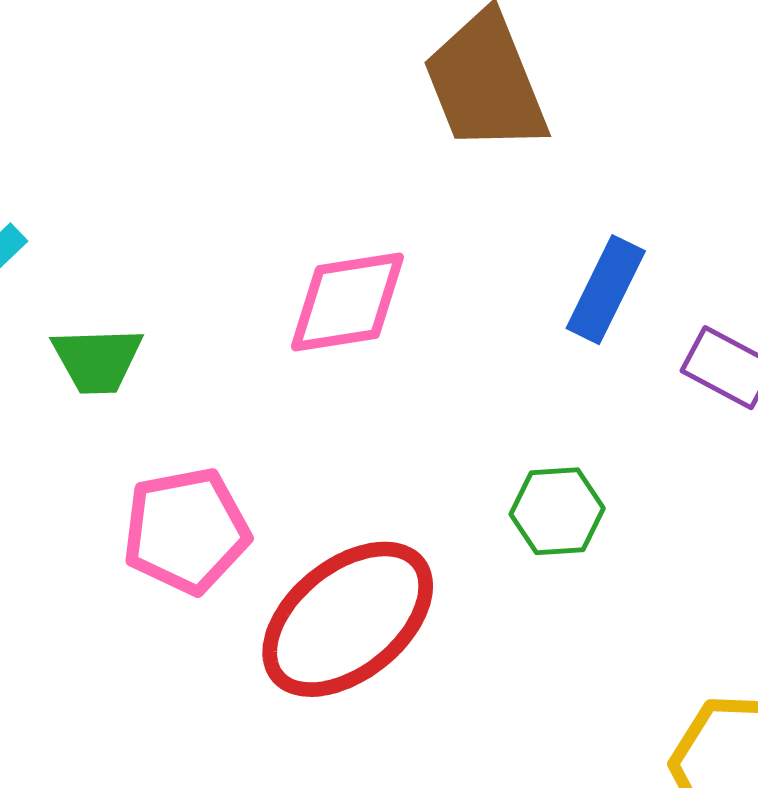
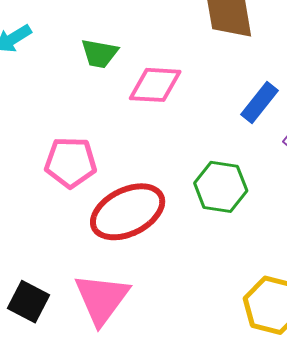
green trapezoid: (97, 360) -> (99, 53), moved
green hexagon: (557, 511) -> (221, 187), size x1.4

